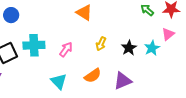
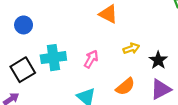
yellow arrow: (101, 44) -> (131, 48), turned -128
black star: (129, 48) -> (158, 60), moved

